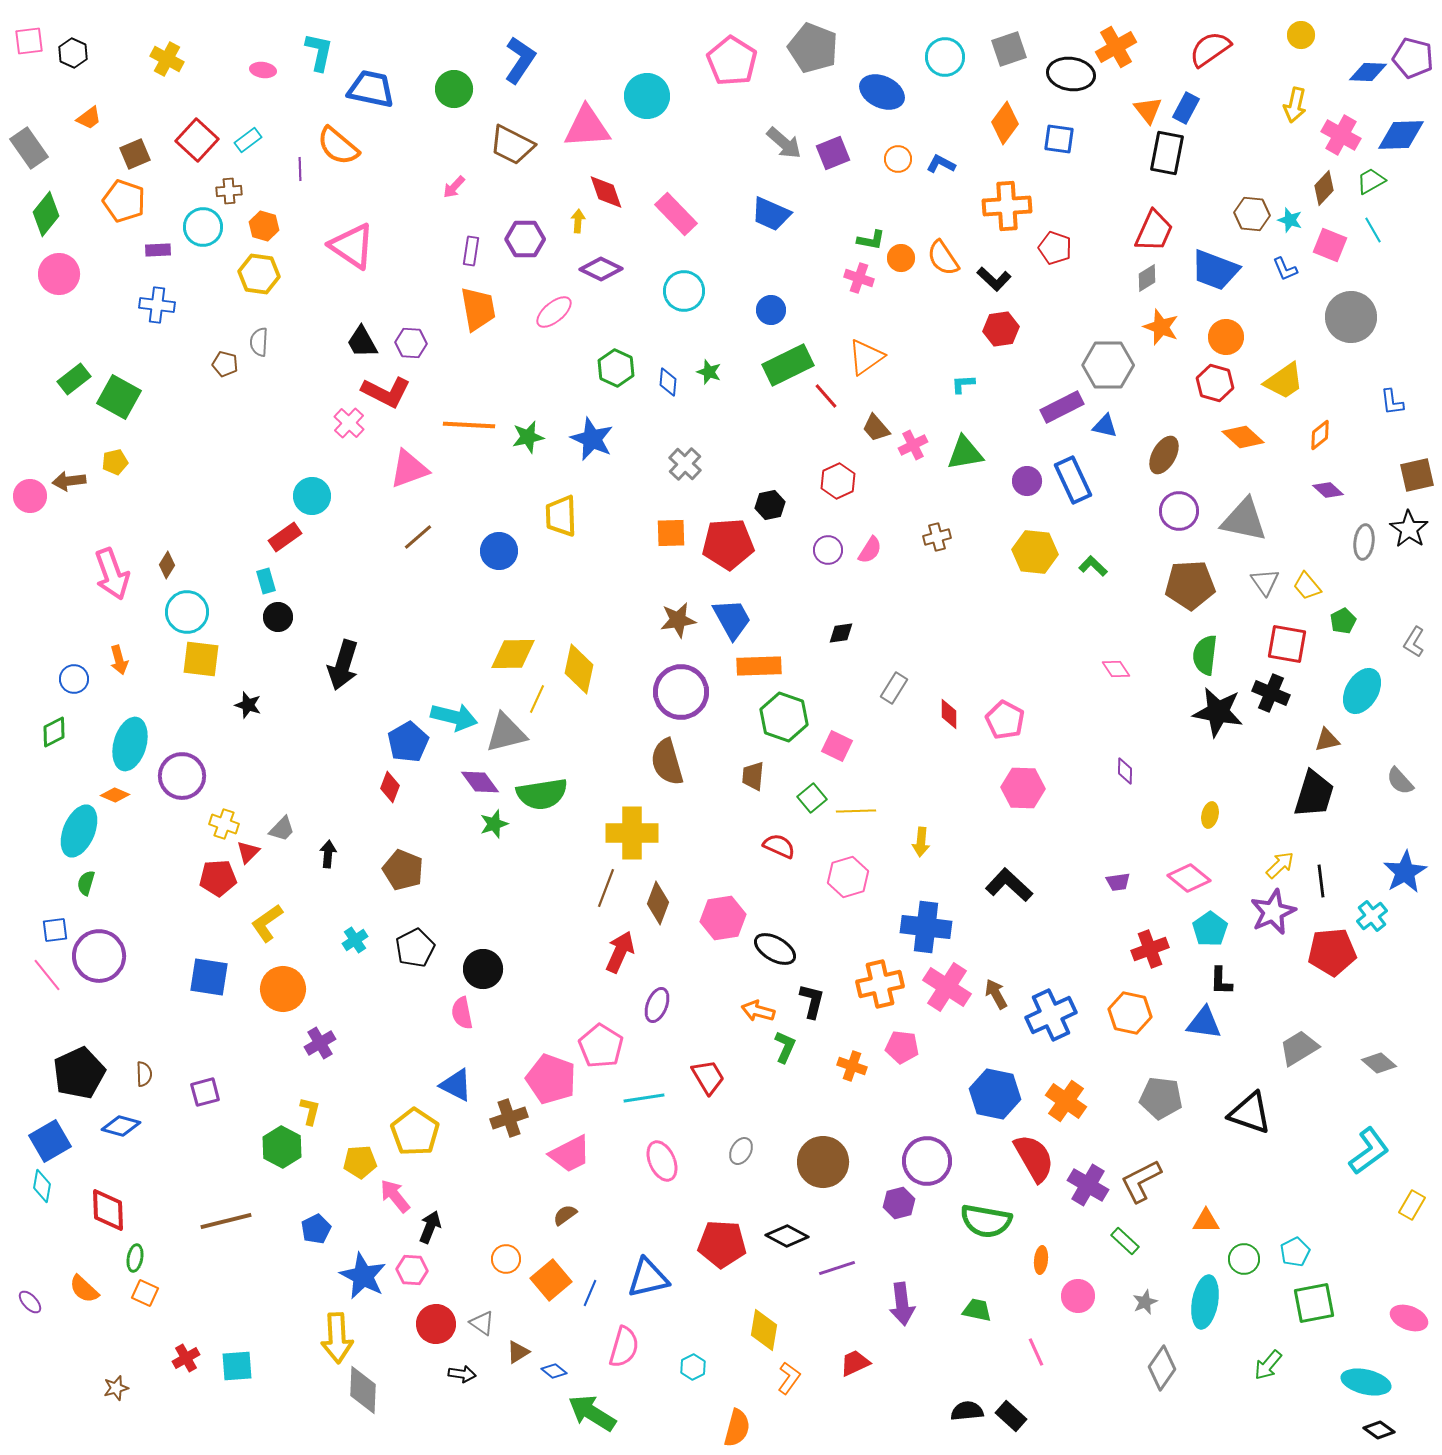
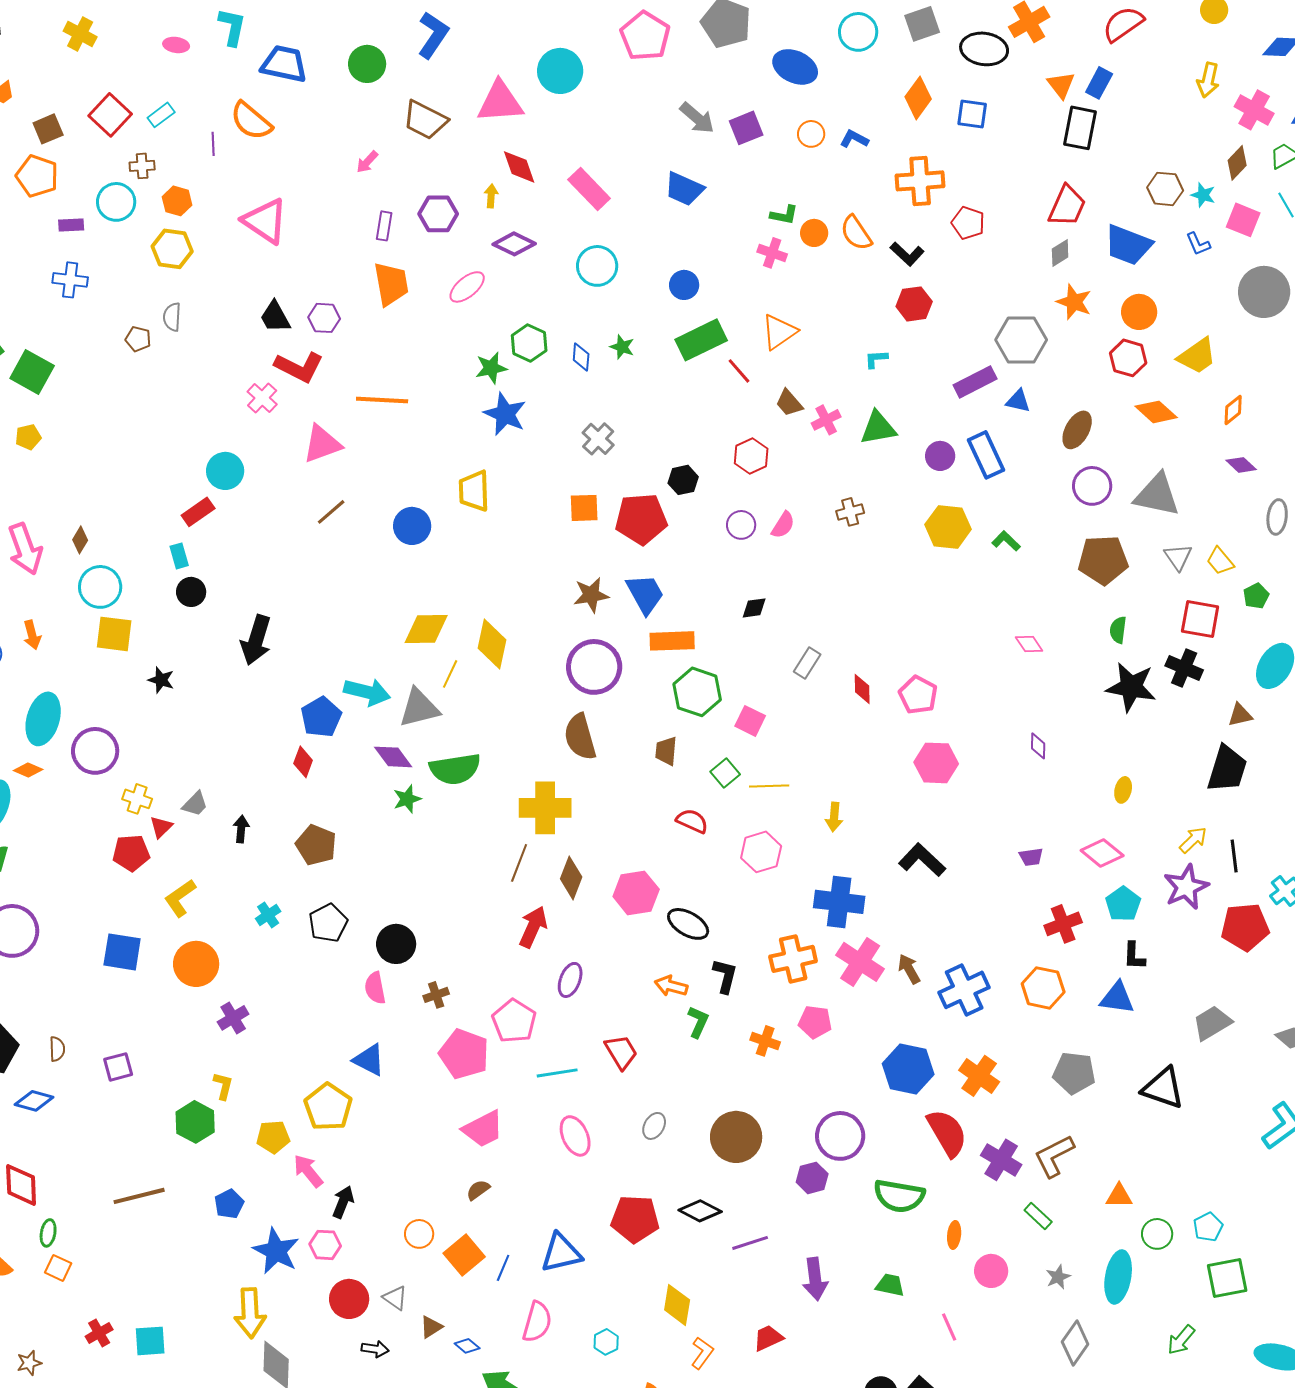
green star: (528, 437) -> (491, 368), moved
green semicircle: (1205, 655) -> (1118, 630), size x0.7
brown cross: (509, 1118) -> (436, 995), moved, size x0.7

